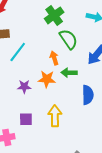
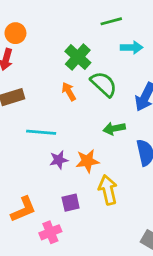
cyan line: (18, 52) -> (41, 132), moved, turned 70
orange arrow: (54, 58) -> (69, 91), moved
orange star: (47, 79) -> (87, 161), moved

